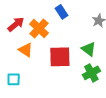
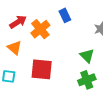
orange triangle: (26, 50) -> (14, 48), moved
red square: (60, 57) -> (42, 69), moved

